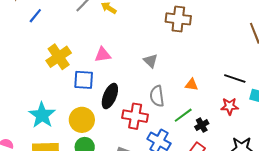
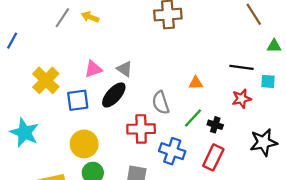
gray triangle: (150, 61) -> (124, 69), moved
black ellipse: (110, 96) -> (114, 95), moved, turned 30
cyan star: (42, 115) -> (24, 133), moved
black cross: (202, 125) -> (215, 125), turned -32

